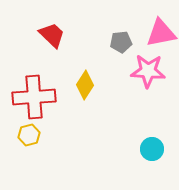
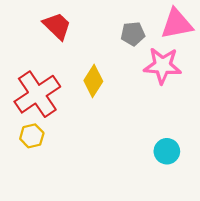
red cross: (34, 97) -> (37, 94), turned -30

